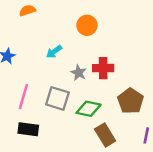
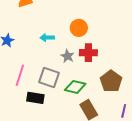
orange circle: (87, 25) -> (79, 28), moved
cyan arrow: (54, 52) -> (47, 38), turned 32
black rectangle: (28, 129) -> (35, 98), moved

